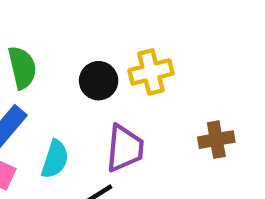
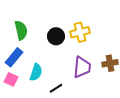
purple trapezoid: (125, 148) -> (82, 67), moved

